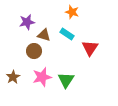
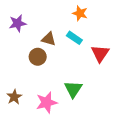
purple star: (27, 22) -> (18, 23), moved
brown star: (13, 77) -> (14, 97), moved
pink star: (42, 77) -> (47, 102), moved

